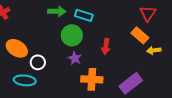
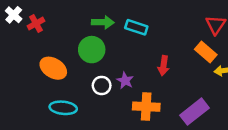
green circle: (72, 35) -> (92, 50), moved
white circle: (38, 62) -> (102, 85), moved

